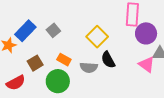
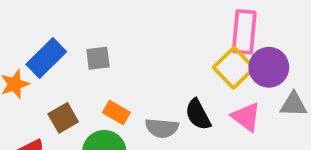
gray square: (53, 30) -> (98, 58), turned 32
yellow square: (97, 37) -> (234, 68), moved
pink triangle: (147, 65) -> (246, 117), moved

